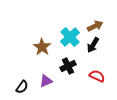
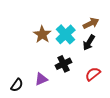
brown star: (42, 47) -> (42, 34), moved
red semicircle: (97, 76) -> (93, 74), turned -63

